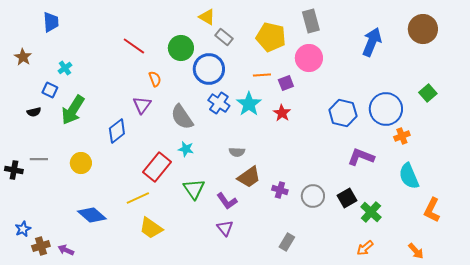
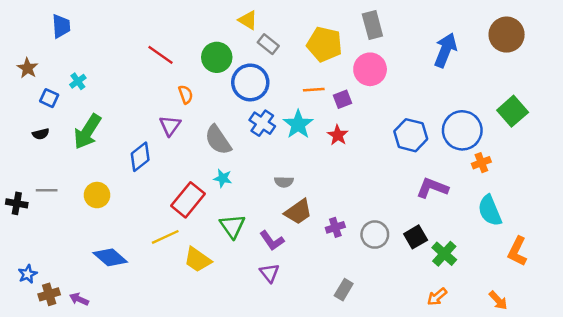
blue square: (50, 90) -> (49, 98), moved
green square: (428, 93) -> (513, 111), size x1.4
purple cross: (280, 190) -> (335, 227), turned -35
yellow trapezoid: (151, 228) -> (198, 260), moved

